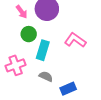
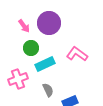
cyan rectangle: (43, 50) -> (45, 64), turned 48
gray semicircle: (46, 76) -> (48, 90), turned 40

